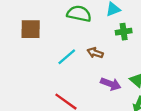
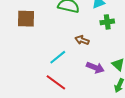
cyan line: (67, 57) -> (58, 57), moved

